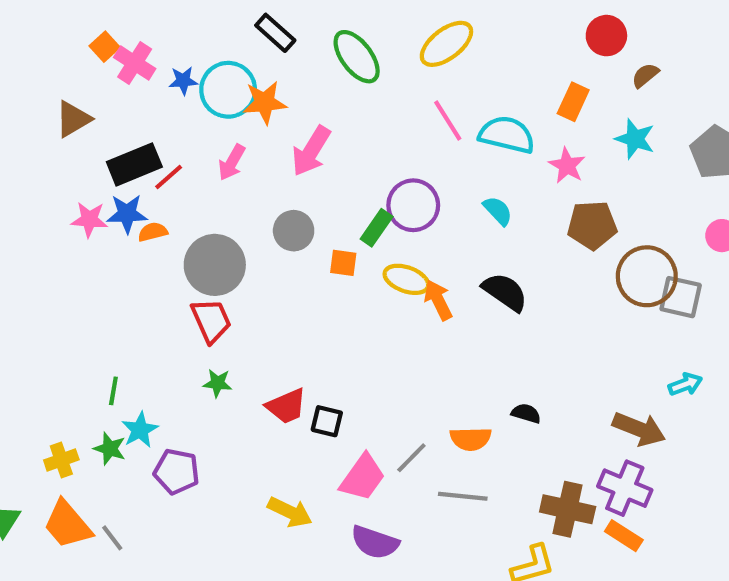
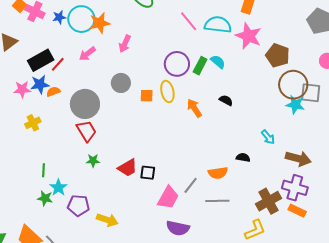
cyan star: (635, 139) -> (295, 105), moved
pink arrow: (311, 151) -> (125, 44), size x0.7
pink arrow: (232, 162) -> (87, 54), turned 30
pink star: (567, 166) -> (249, 36), size x1.5
brown pentagon: (592, 225) -> (278, 55), moved, turned 30
green rectangle: (377, 228) -> (200, 66), moved
yellow ellipse: (406, 279) -> (167, 91), moved, turned 65
black semicircle: (505, 292) -> (226, 100), size x0.6
cyan arrow: (685, 384) -> (268, 137), moved, turned 77
yellow cross: (61, 460) -> (33, 123), moved
brown cross: (568, 509) -> (269, 201), turned -35
yellow arrow: (290, 512) -> (107, 220), moved

